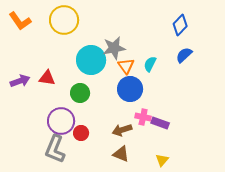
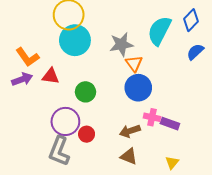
orange L-shape: (20, 21) -> (27, 57), moved
cyan circle: (91, 60) -> (75, 40), moved
cyan semicircle: (150, 64) -> (159, 31), moved, size x1.8

